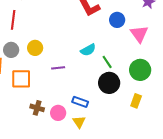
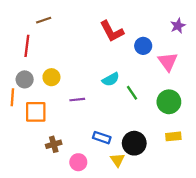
black circle: (109, 83) -> (134, 143), moved
yellow rectangle: (136, 101) -> (173, 136), moved, turned 64
brown cross: (37, 108) -> (54, 144), turned -32
pink circle: (58, 113) -> (78, 162), moved
yellow triangle: (79, 122) -> (117, 160), moved

